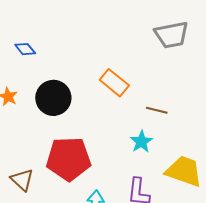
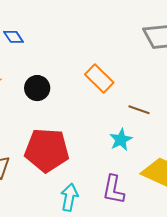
black circle: (53, 98) -> (37, 88), size x0.7

